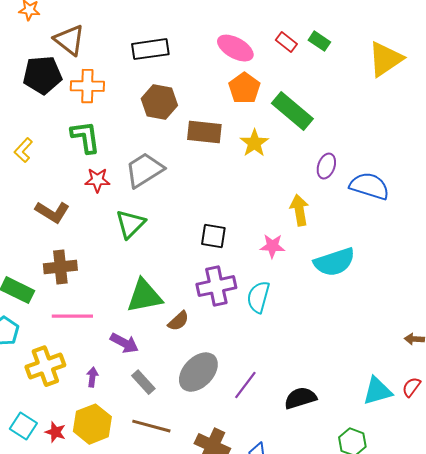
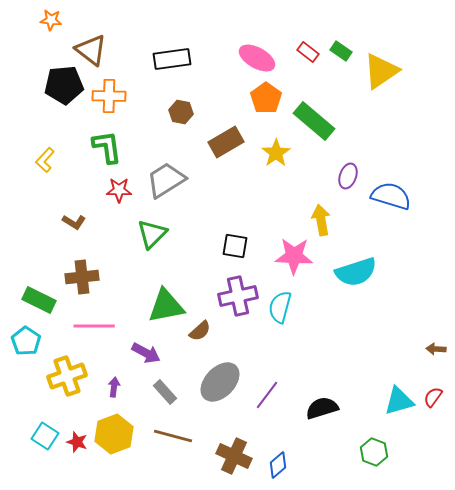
yellow triangle: (385, 59) -> (381, 71), moved
brown hexagon: (159, 102) -> (181, 112), size x0.7
brown rectangle: (204, 132) -> (226, 142), turned -36
brown L-shape: (52, 212) -> (74, 222), size x0.7
pink star: (272, 246) -> (294, 256), size x1.5

